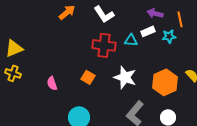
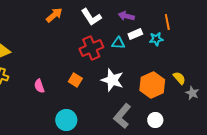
purple arrow: (155, 13) -> (126, 16), moved
red cross: (104, 45) -> (91, 48), turned -30

